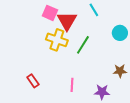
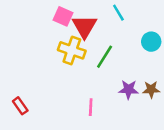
red rectangle: (33, 81) -> (20, 106), moved
purple star: (102, 92) -> (129, 89), moved

